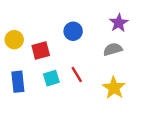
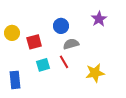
gray semicircle: (113, 49) -> (71, 44), moved
blue rectangle: (18, 82) -> (15, 80), moved
yellow star: (114, 88) -> (95, 73), turned 30

